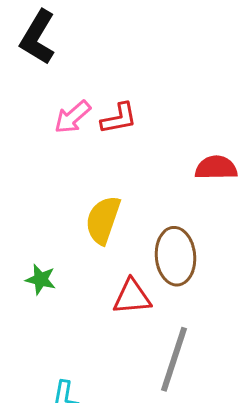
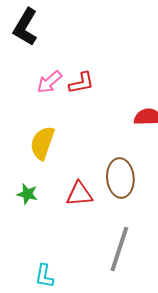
yellow semicircle: (103, 220) -> (42, 143), moved
red triangle: (132, 297) -> (79, 194), moved

